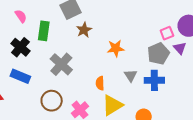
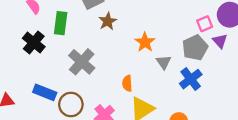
orange star: (116, 48) -> (145, 42), turned -30
blue rectangle: (20, 76) -> (45, 92), moved
gray triangle: (131, 76) -> (164, 62), moved
blue cross: (154, 80) -> (191, 79), turned -36

